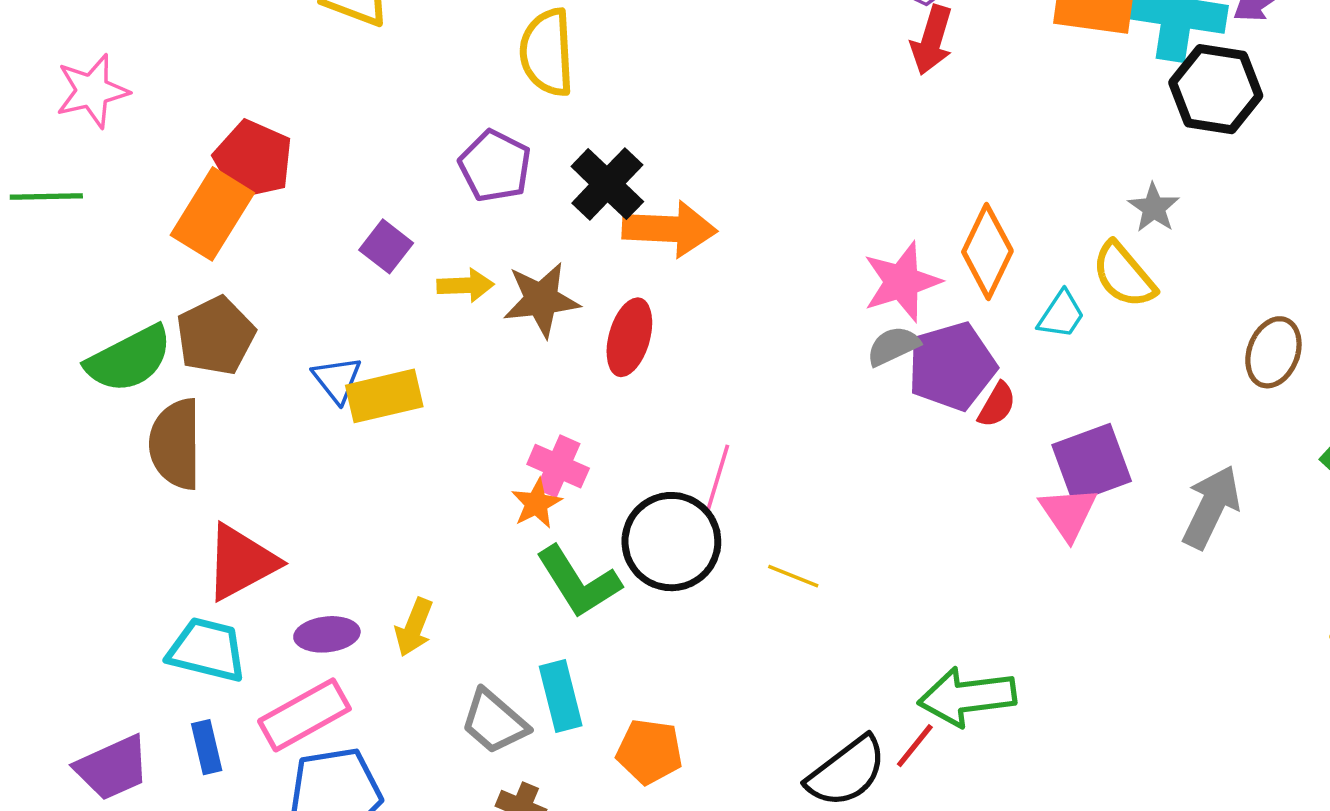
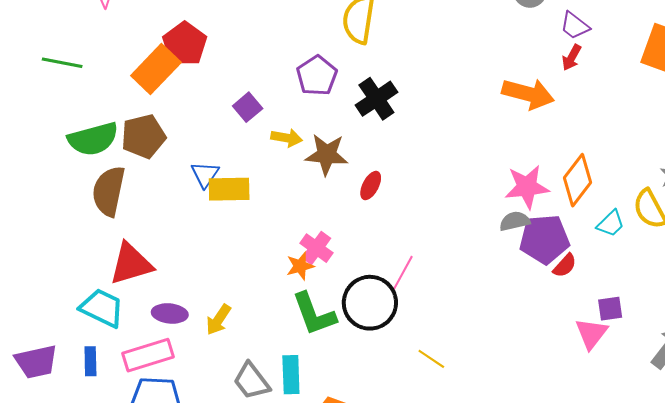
red arrow: (932, 40) -> (572, 58), size x0.7
green line: (46, 197) -> (62, 63), moved
orange arrow: (670, 229) -> (528, 94), moved
red ellipse: (629, 337) -> (371, 186), size x0.7
purple square: (1092, 463) -> (610, 309), size x0.6
yellow line: (793, 576) -> (431, 359), moved

